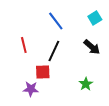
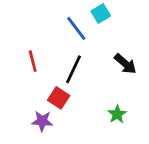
cyan square: (95, 18) -> (101, 13), moved
red square: (43, 72) -> (59, 98), turned 35

